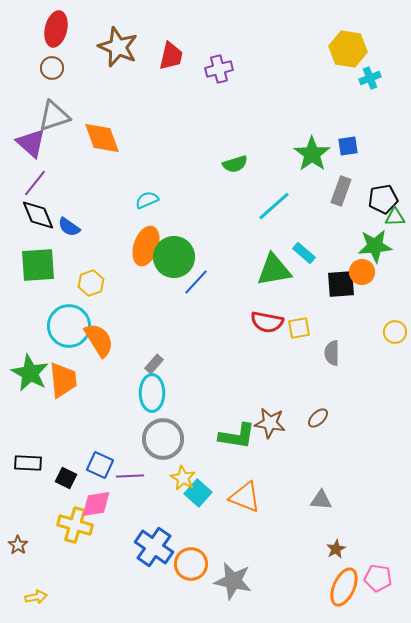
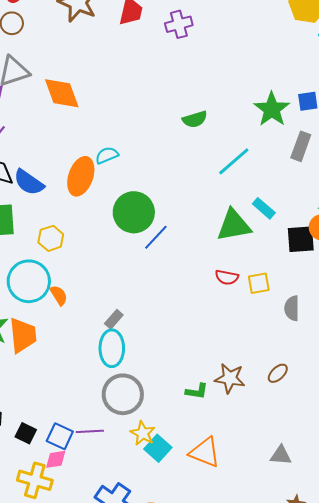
blue semicircle: (69, 227) -> (29, 182), size x1.4
orange ellipse: (146, 246) -> (81, 176), moved
red semicircle: (267, 322) -> (227, 277), size x0.7
orange semicircle: (99, 340) -> (59, 295), size x0.6
green L-shape: (237, 436) -> (197, 391), size x0.6
blue square: (100, 465) -> (60, 436), moved
pink diamond: (96, 504) -> (56, 459), size x0.7

